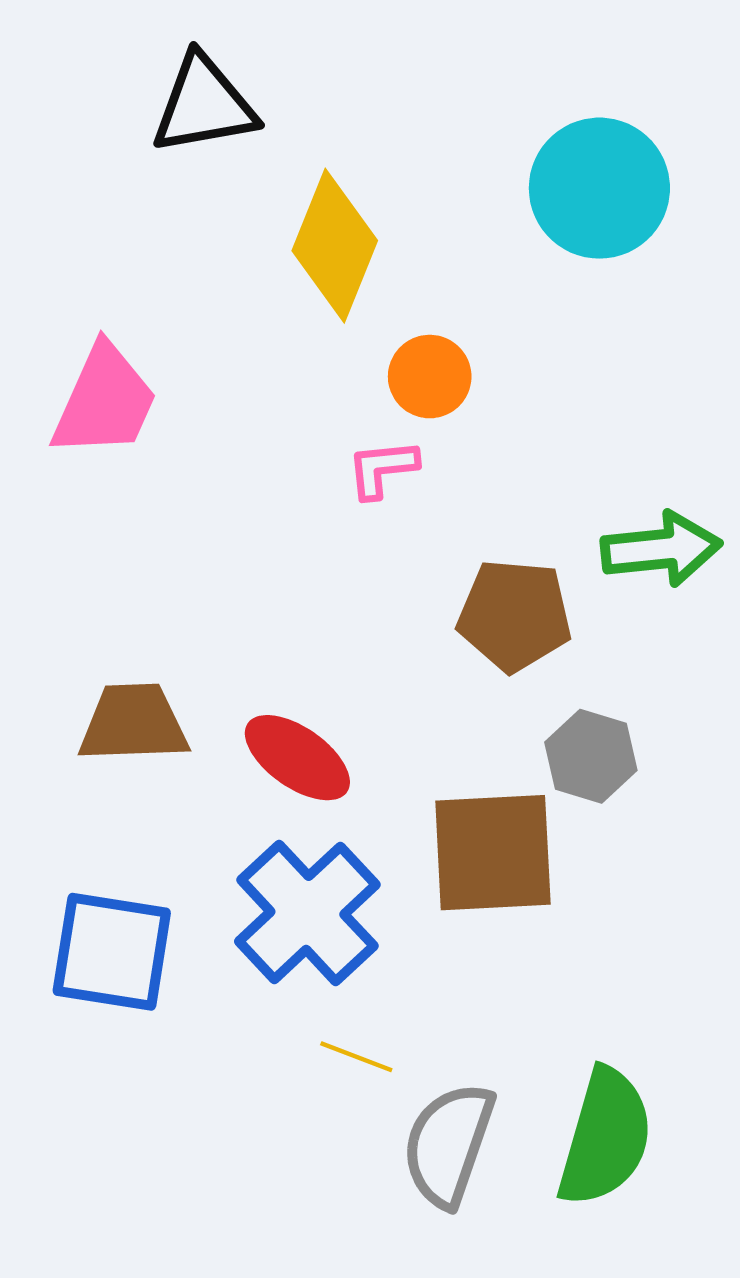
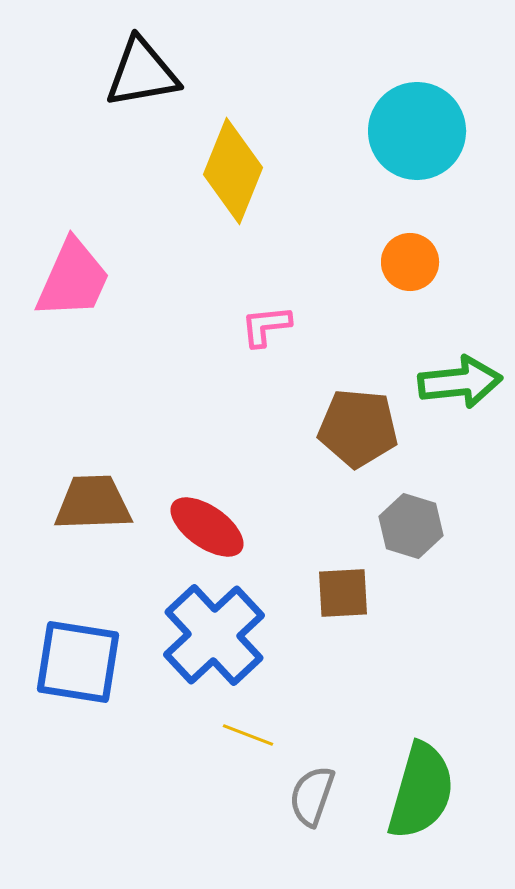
orange circle: (430, 377) -> (410, 262), moved
brown square: (493, 853) -> (343, 593), size x0.6
gray semicircle: (448, 1145) -> (312, 796), size x0.7

